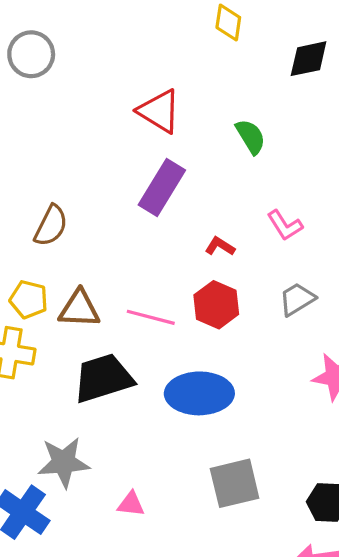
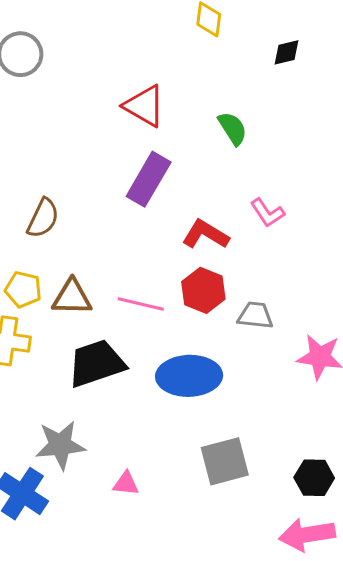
black diamond: (309, 59) -> (287, 52), size x0.7
red L-shape: (220, 246) -> (205, 234), size x1.6
gray trapezoid: (297, 299) -> (255, 315), moved, turned 39

